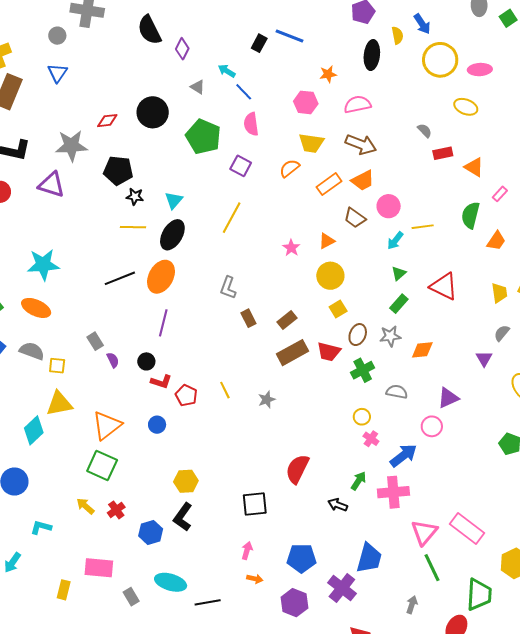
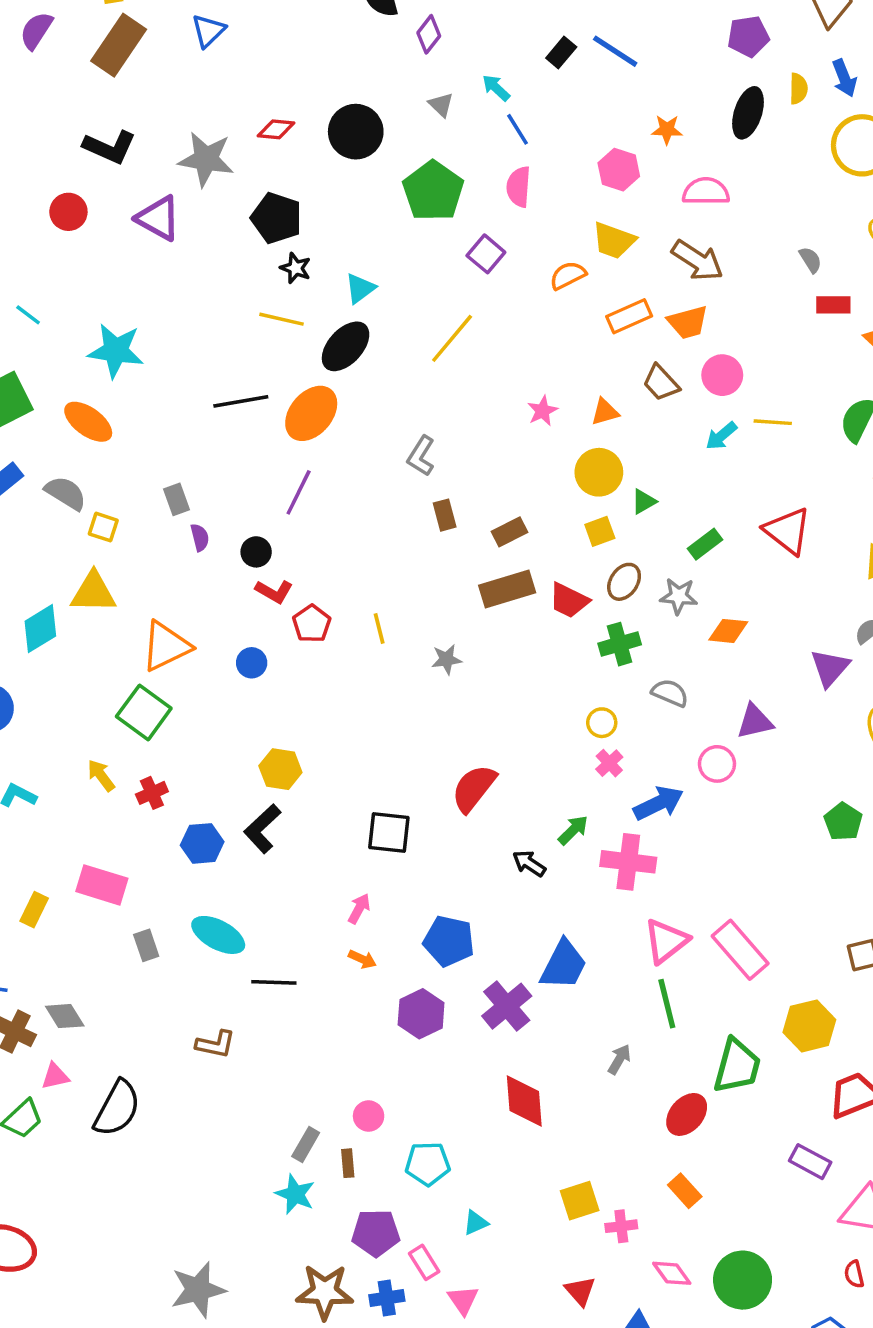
green triangle: (399, 273) -> (644, 502), moved
purple triangle: (484, 359) -> (830, 668), size x1.4

